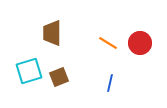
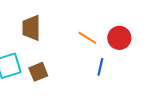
blue line: (110, 83) -> (100, 67), moved

